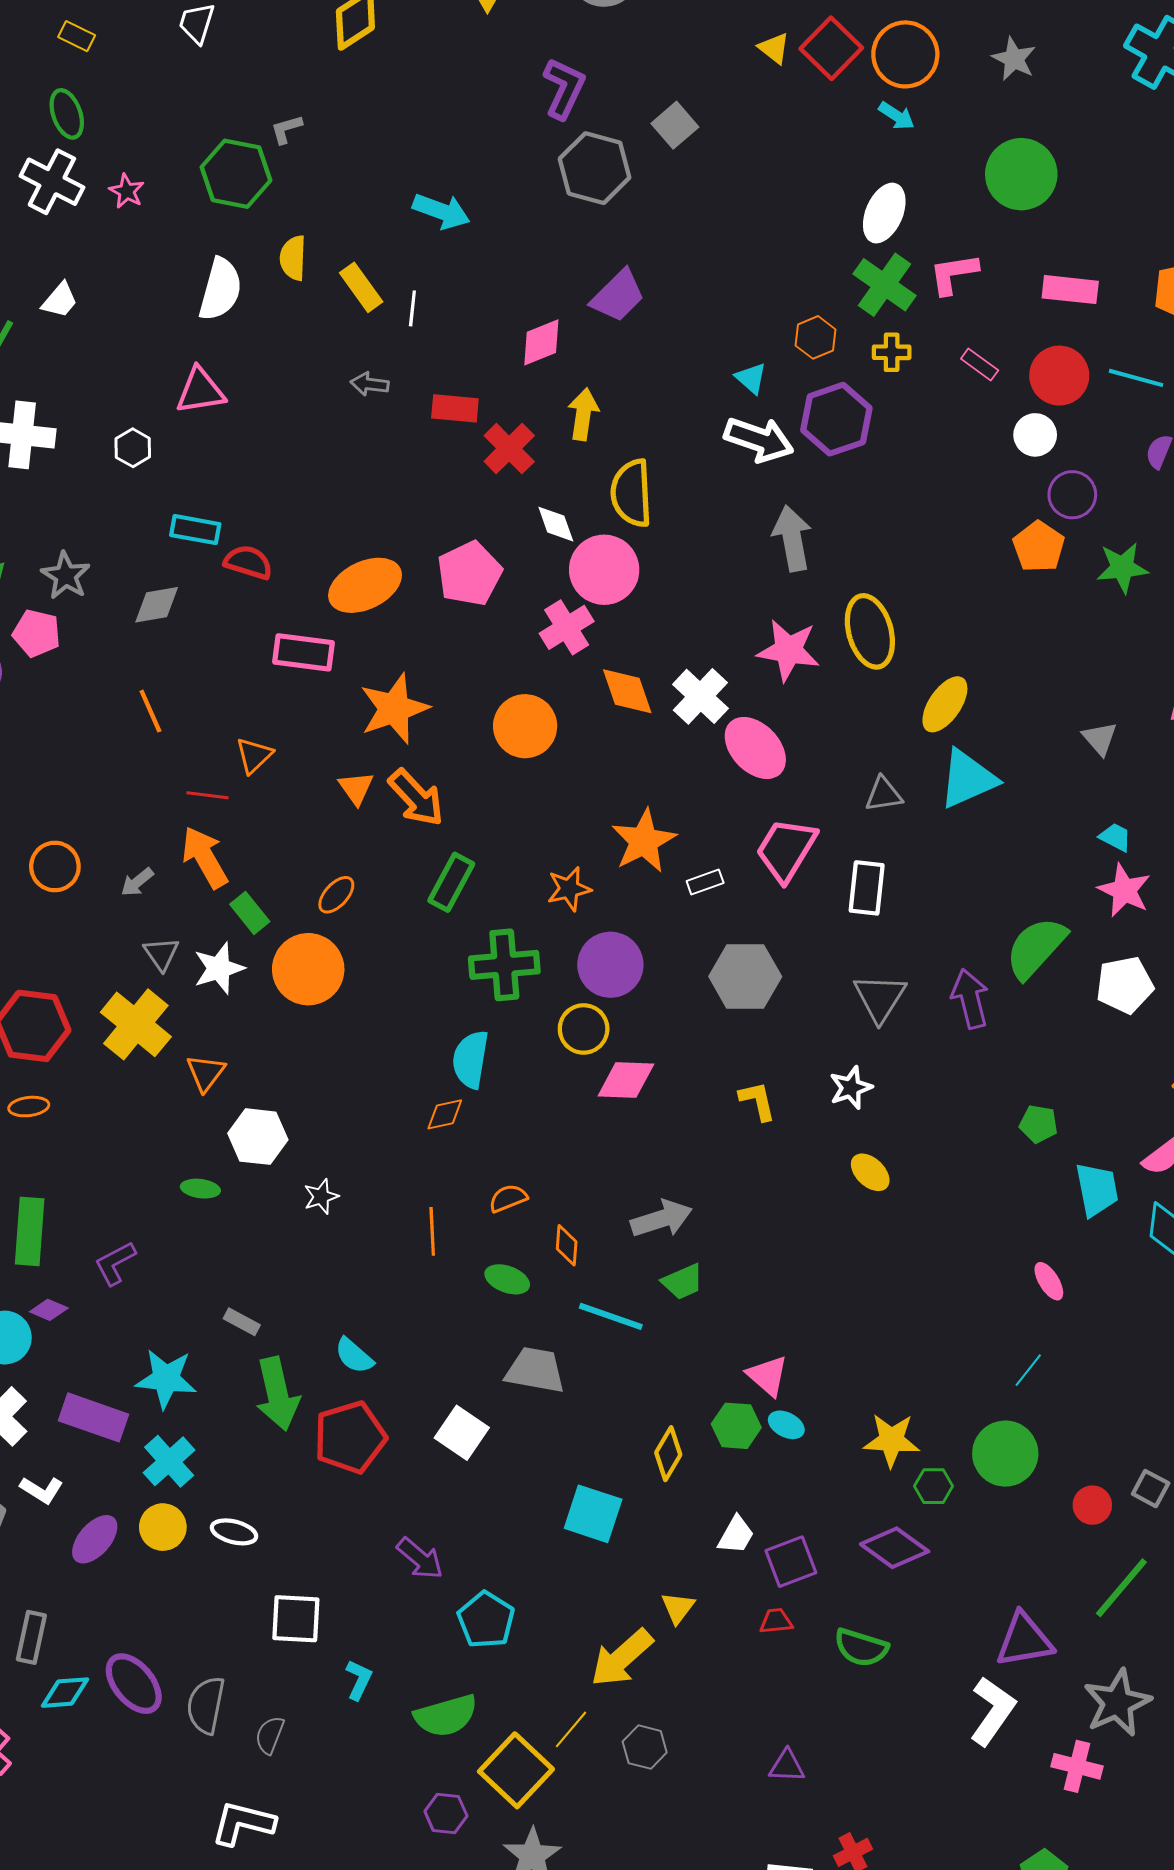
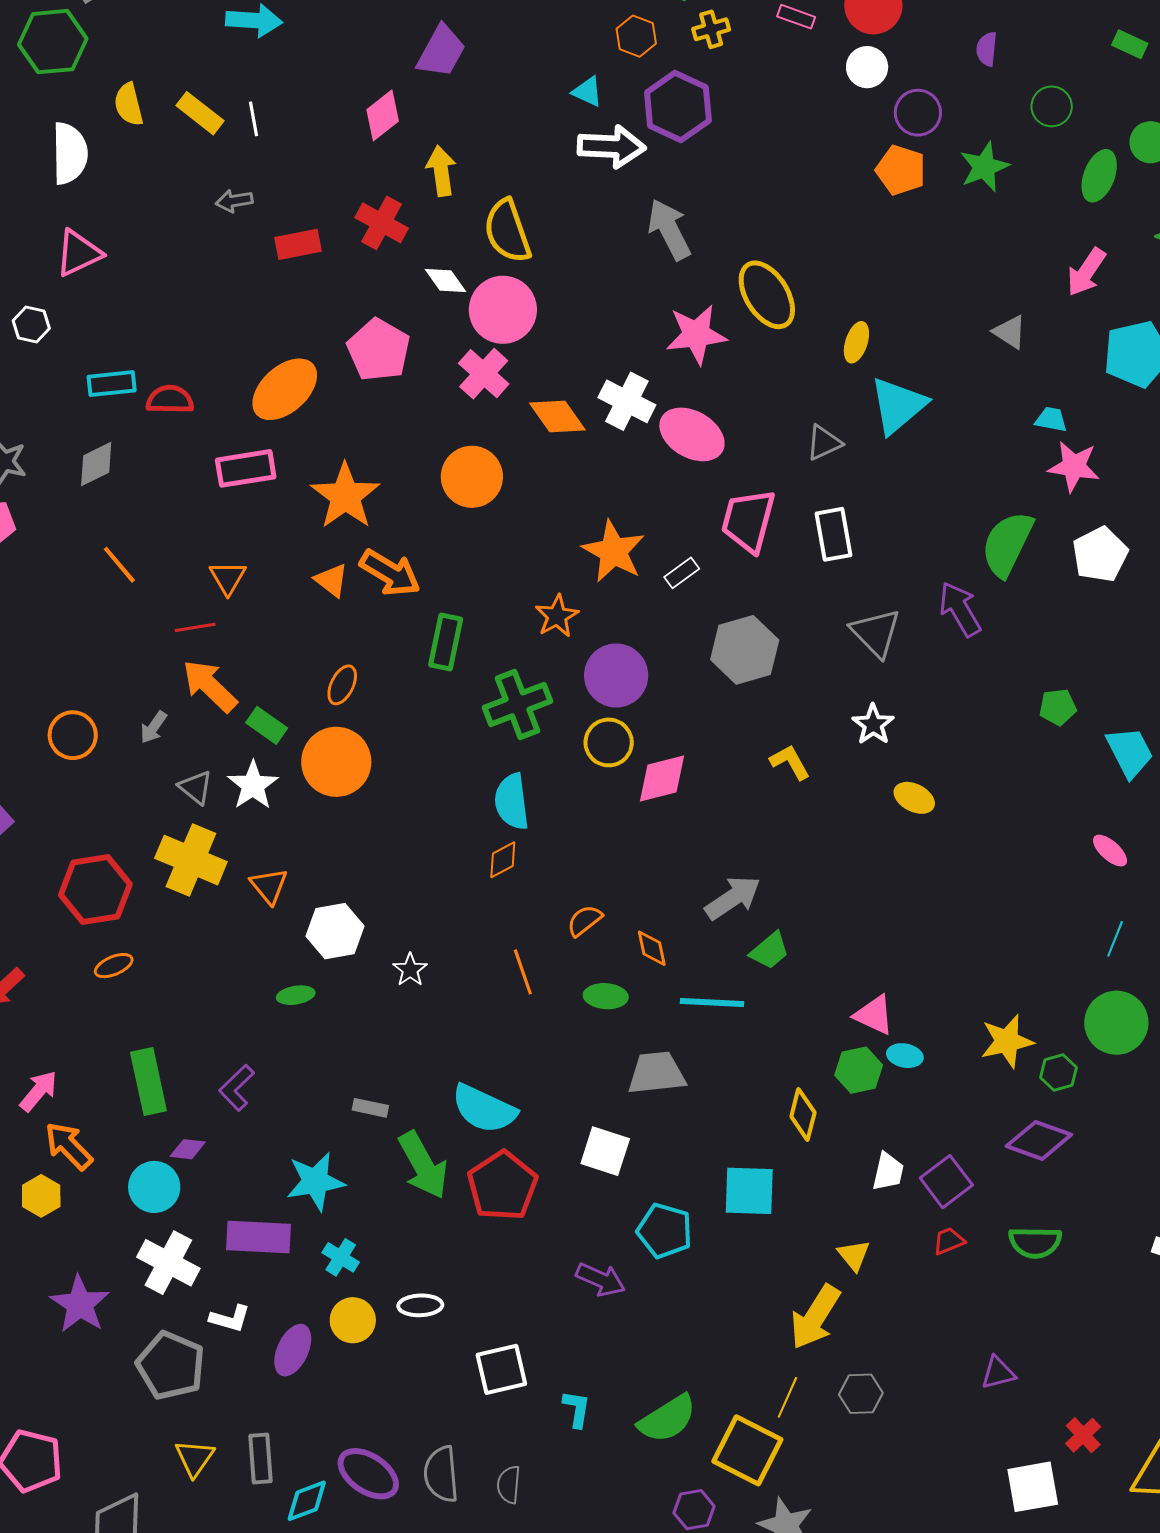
red rectangle: (455, 408) -> (298, 244), moved
yellow ellipse: (945, 704) -> (856, 342), size x0.7
cyan semicircle: (354, 1356) -> (484, 1109), size x1.6
cyan cross: (169, 1461) -> (341, 1257), size x0.7
cyan pentagon: (486, 1620) -> (665, 1231), moved

